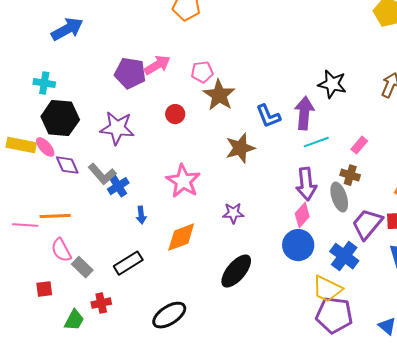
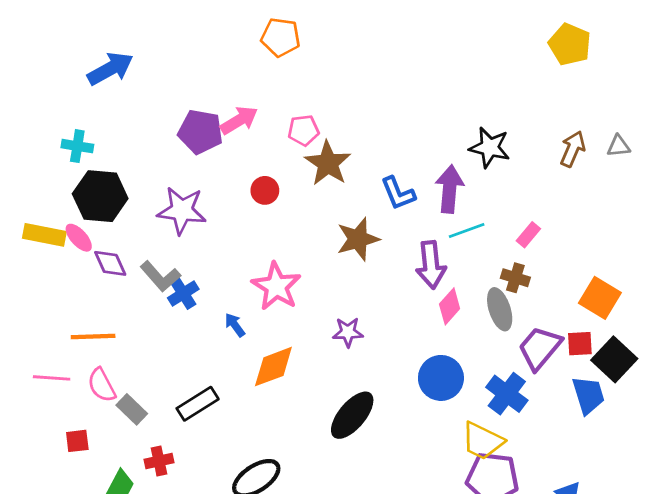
purple arrow: (306, 184) -> (431, 265), moved
blue arrow: (141, 215) -> (235, 325), moved, turned 150
pink diamond: (302, 215) -> (450, 306), moved
pink line: (25, 225) -> (52, 378), moved

